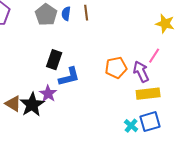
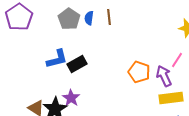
black rectangle: (54, 60) -> (77, 64), turned 42
orange pentagon: (116, 68) -> (139, 72), turned 30
blue L-shape: (69, 77) -> (57, 59), moved

